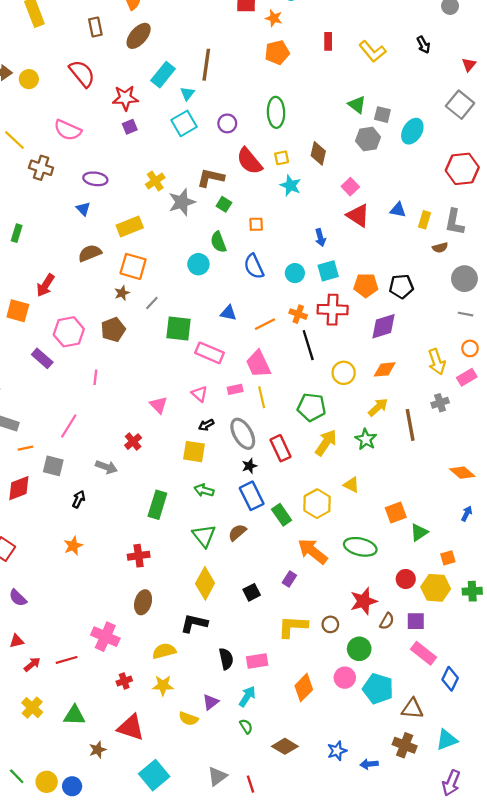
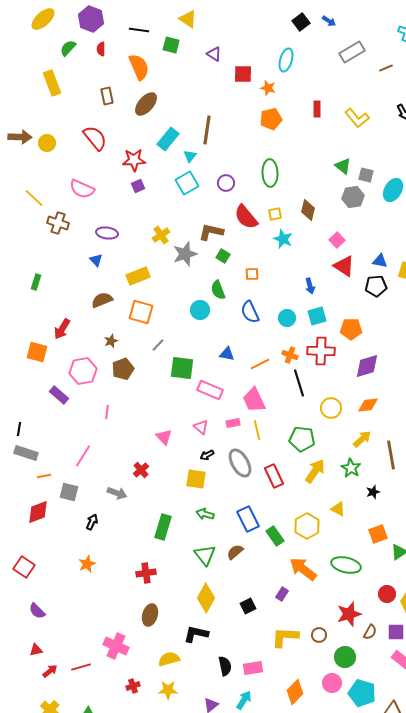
black pentagon: (401, 286) -> (376, 286), moved
brown star: (122, 293) -> (111, 341), moved
black star: (249, 466) -> (373, 492), moved

